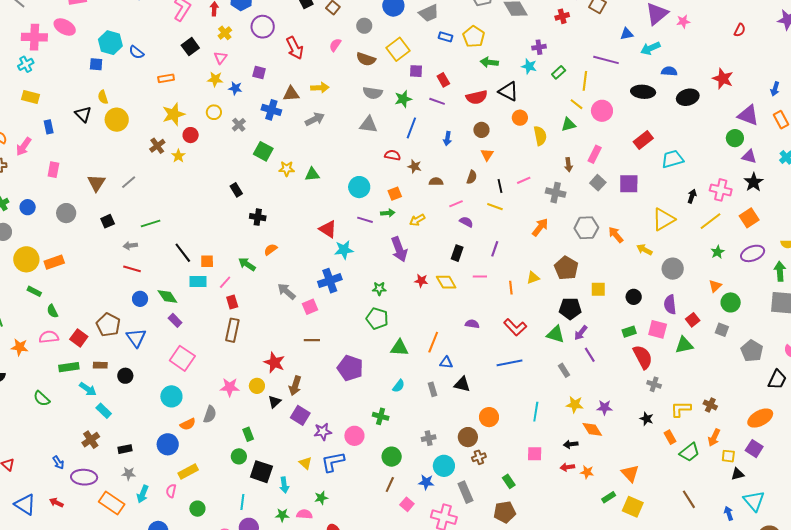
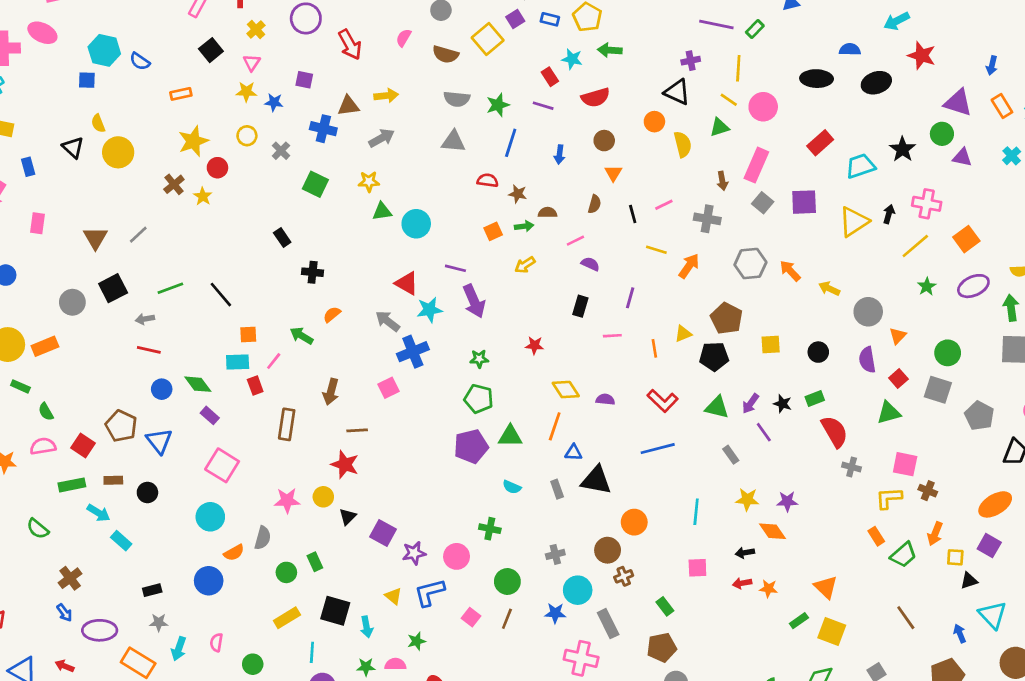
purple cross: (539, 47) -> (691, 61), moved
cyan arrow: (650, 48) -> (897, 21), moved
purple line: (606, 60) -> (716, 24), moved
cyan star: (529, 66) -> (572, 59), moved
purple square: (416, 71) -> (515, 19), moved, turned -32
green rectangle: (559, 72) -> (755, 29), moved
black triangle: (508, 91) -> (677, 92), moved
pink rectangle: (595, 154) -> (756, 165), size x1.4
yellow star: (287, 169) -> (369, 182), moved
black star: (754, 182) -> (903, 149), moved
cyan circle: (359, 187) -> (416, 224), moved
yellow line: (495, 207) -> (656, 250), moved
gray circle: (66, 213) -> (72, 302), moved
green arrow: (388, 213) -> (524, 226), moved
yellow triangle: (663, 219) -> (854, 222), moved
black square: (108, 221) -> (113, 288), size x1.5
purple arrow: (399, 249) -> (474, 301), moved
black line: (183, 253) -> (221, 295), moved
yellow diamond: (446, 282) -> (566, 390), moved
orange triangle: (715, 286) -> (898, 336), moved
gray arrow: (286, 291) -> (388, 321), moved
red rectangle: (232, 302) -> (255, 386), moved
black pentagon: (570, 309) -> (714, 356), moved
pink square: (658, 329) -> (905, 464), moved
gray square: (722, 330) -> (938, 390), size x1.5
brown line: (312, 340) -> (357, 430), moved
purple pentagon: (350, 368) -> (471, 446), moved, turned -30
black triangle: (462, 384) -> (596, 480), size x1.4
brown arrow: (295, 386) -> (331, 392), moved
cyan semicircle: (399, 386) -> (512, 487), turned 80
black star: (647, 419) -> (783, 404), moved
brown cross: (91, 440) -> (70, 578), moved
green circle: (239, 456) -> (286, 572), moved
yellow rectangle: (188, 471) -> (287, 618), moved
pink square: (407, 504) -> (471, 617), moved

